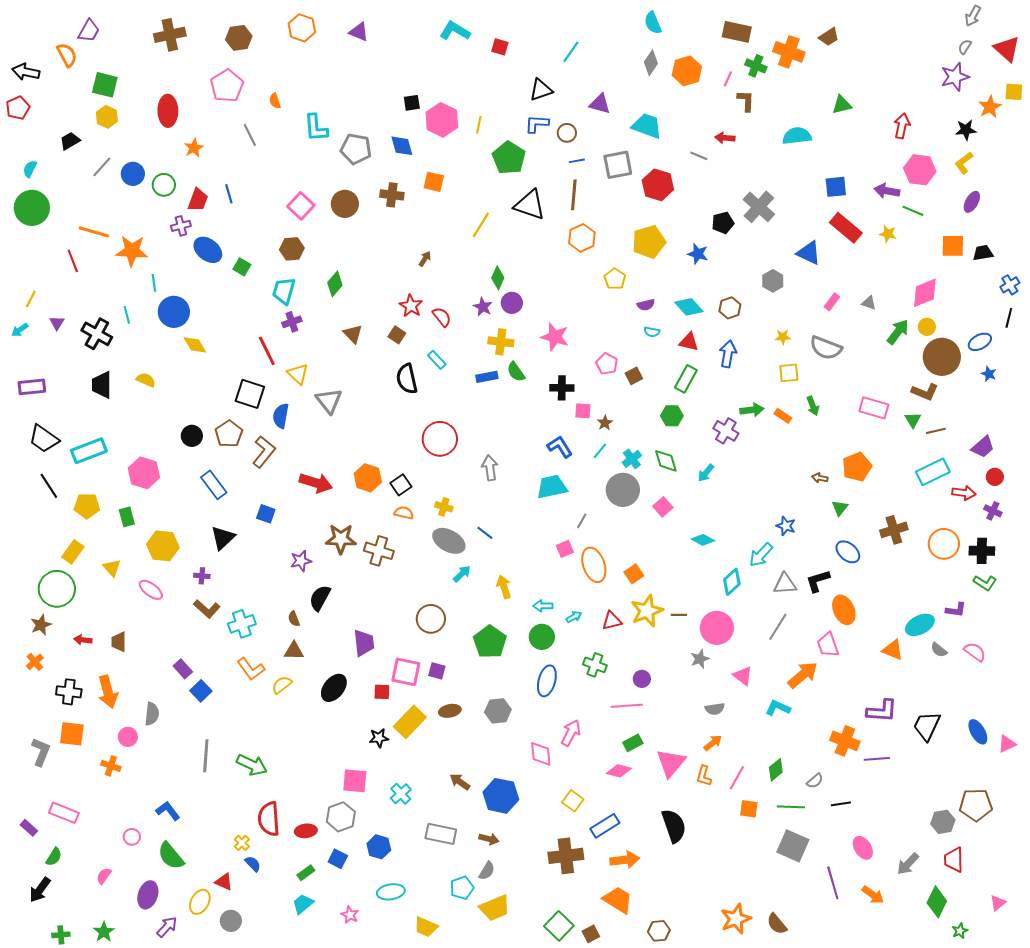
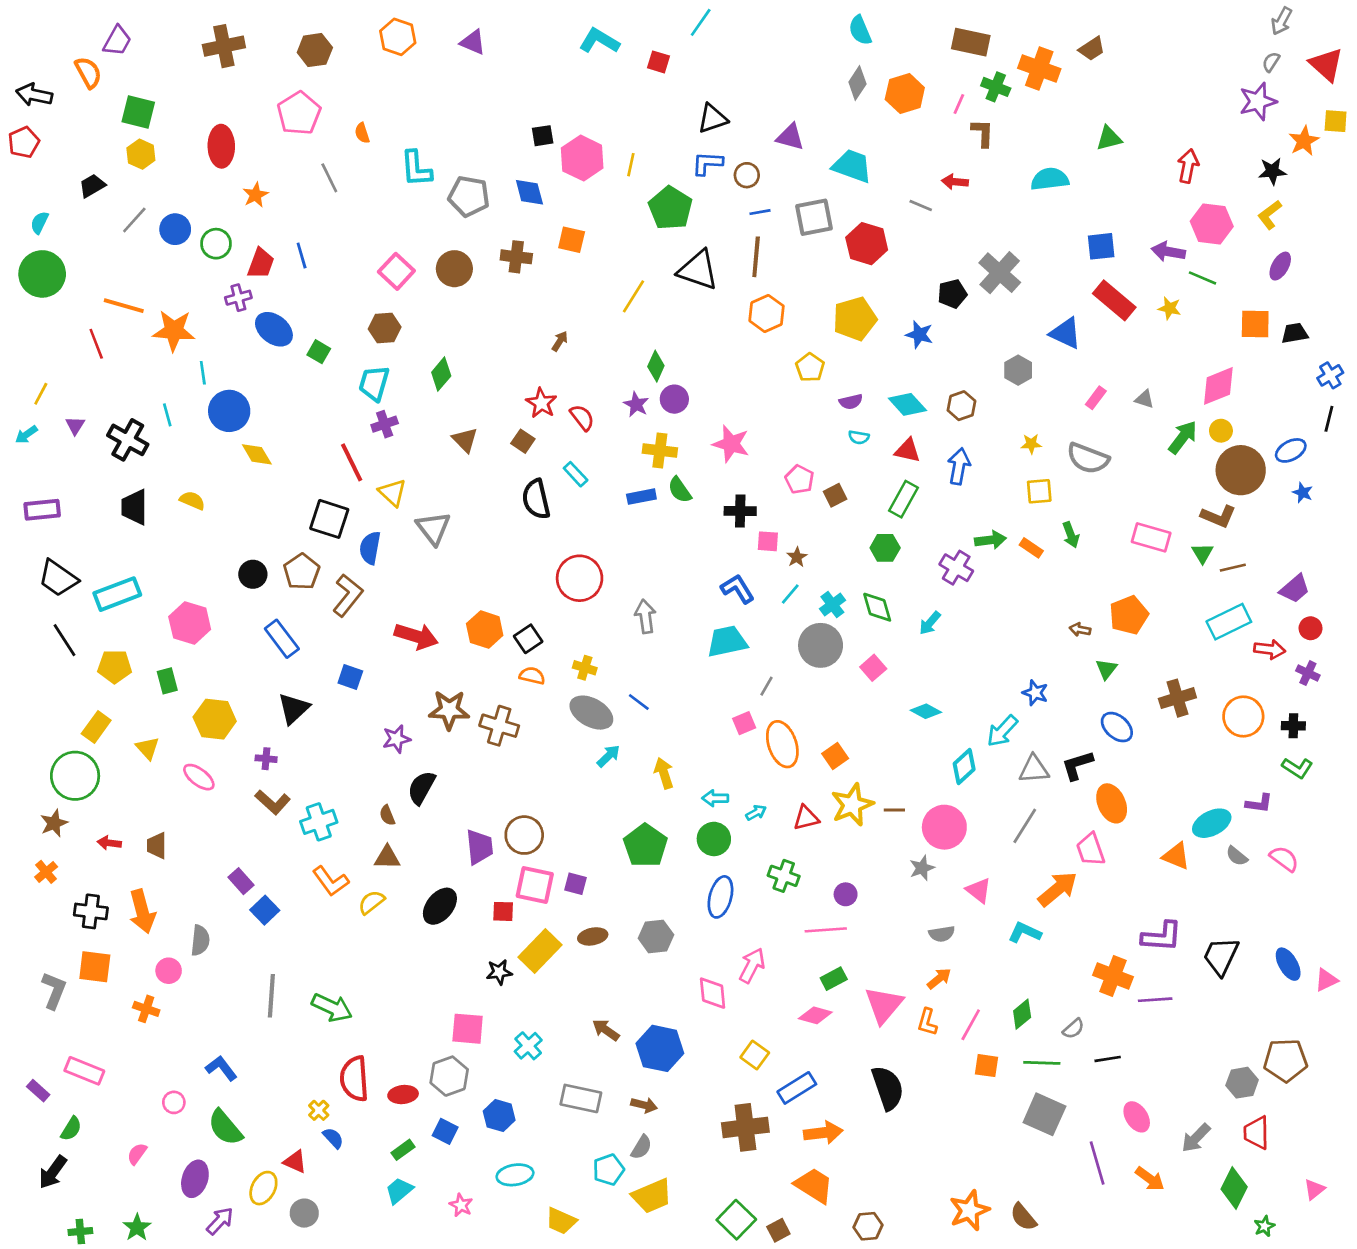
cyan line: (571, 52) -> (701, 22), moved
black cross: (982, 551) -> (1293, 726), size x0.7
brown circle: (431, 619) -> (524, 835), moved

